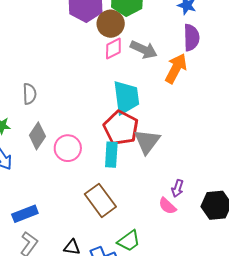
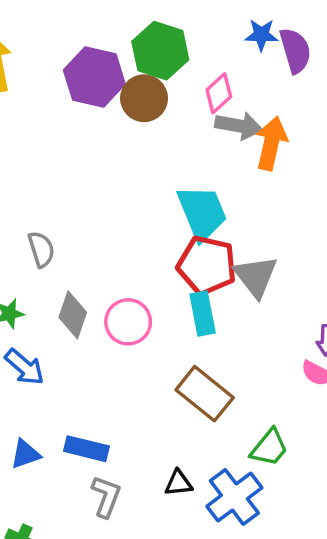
purple semicircle: (191, 38) -> (295, 51), moved
pink diamond: (113, 48) -> (219, 93), moved
gray arrow: (144, 50) -> (239, 126), moved
blue rectangle: (25, 214) -> (86, 449), turned 50

